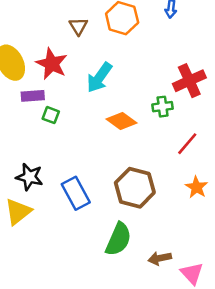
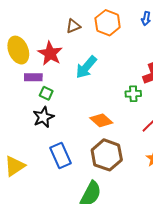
brown triangle: (78, 26) -> (73, 26), turned 35
orange diamond: (121, 121) -> (101, 120), moved
black star: (29, 177) -> (43, 117), moved, turned 30

